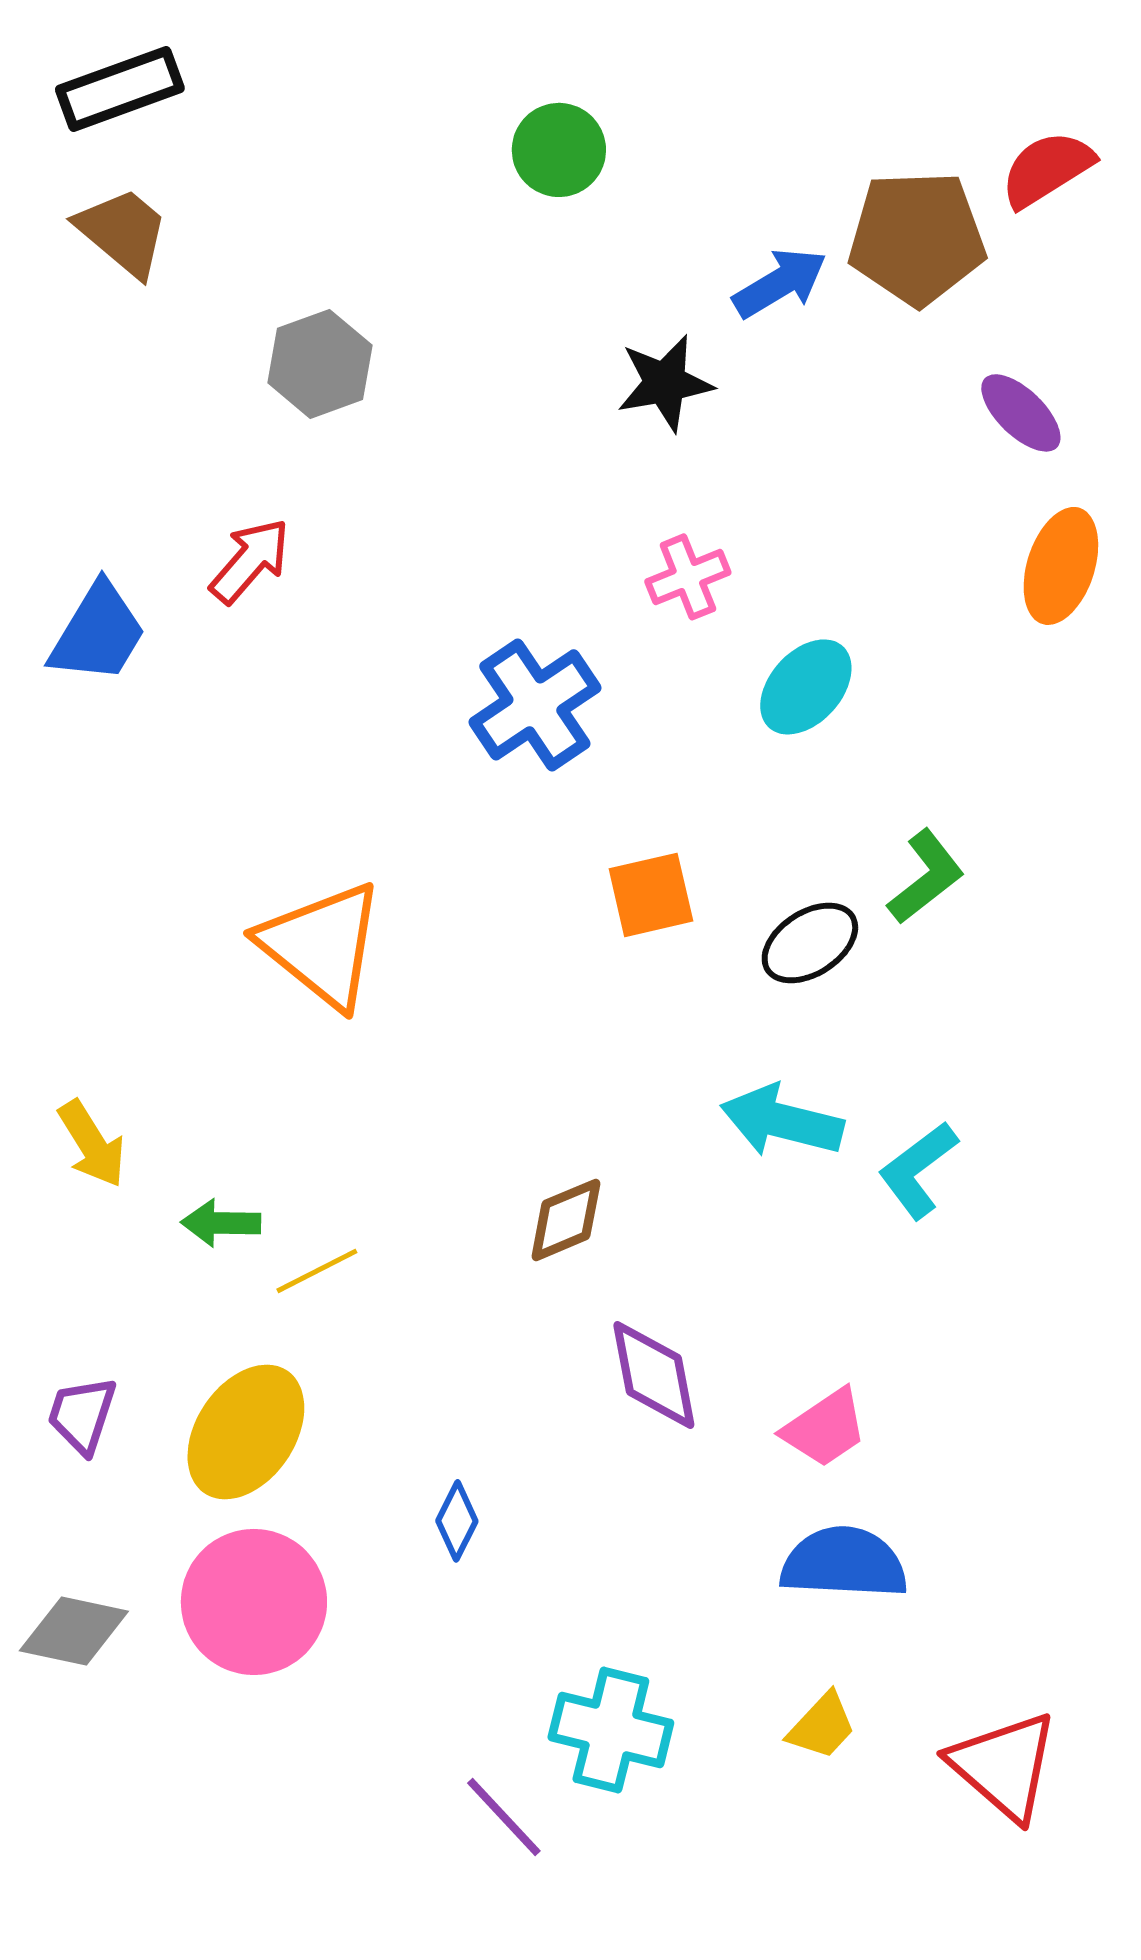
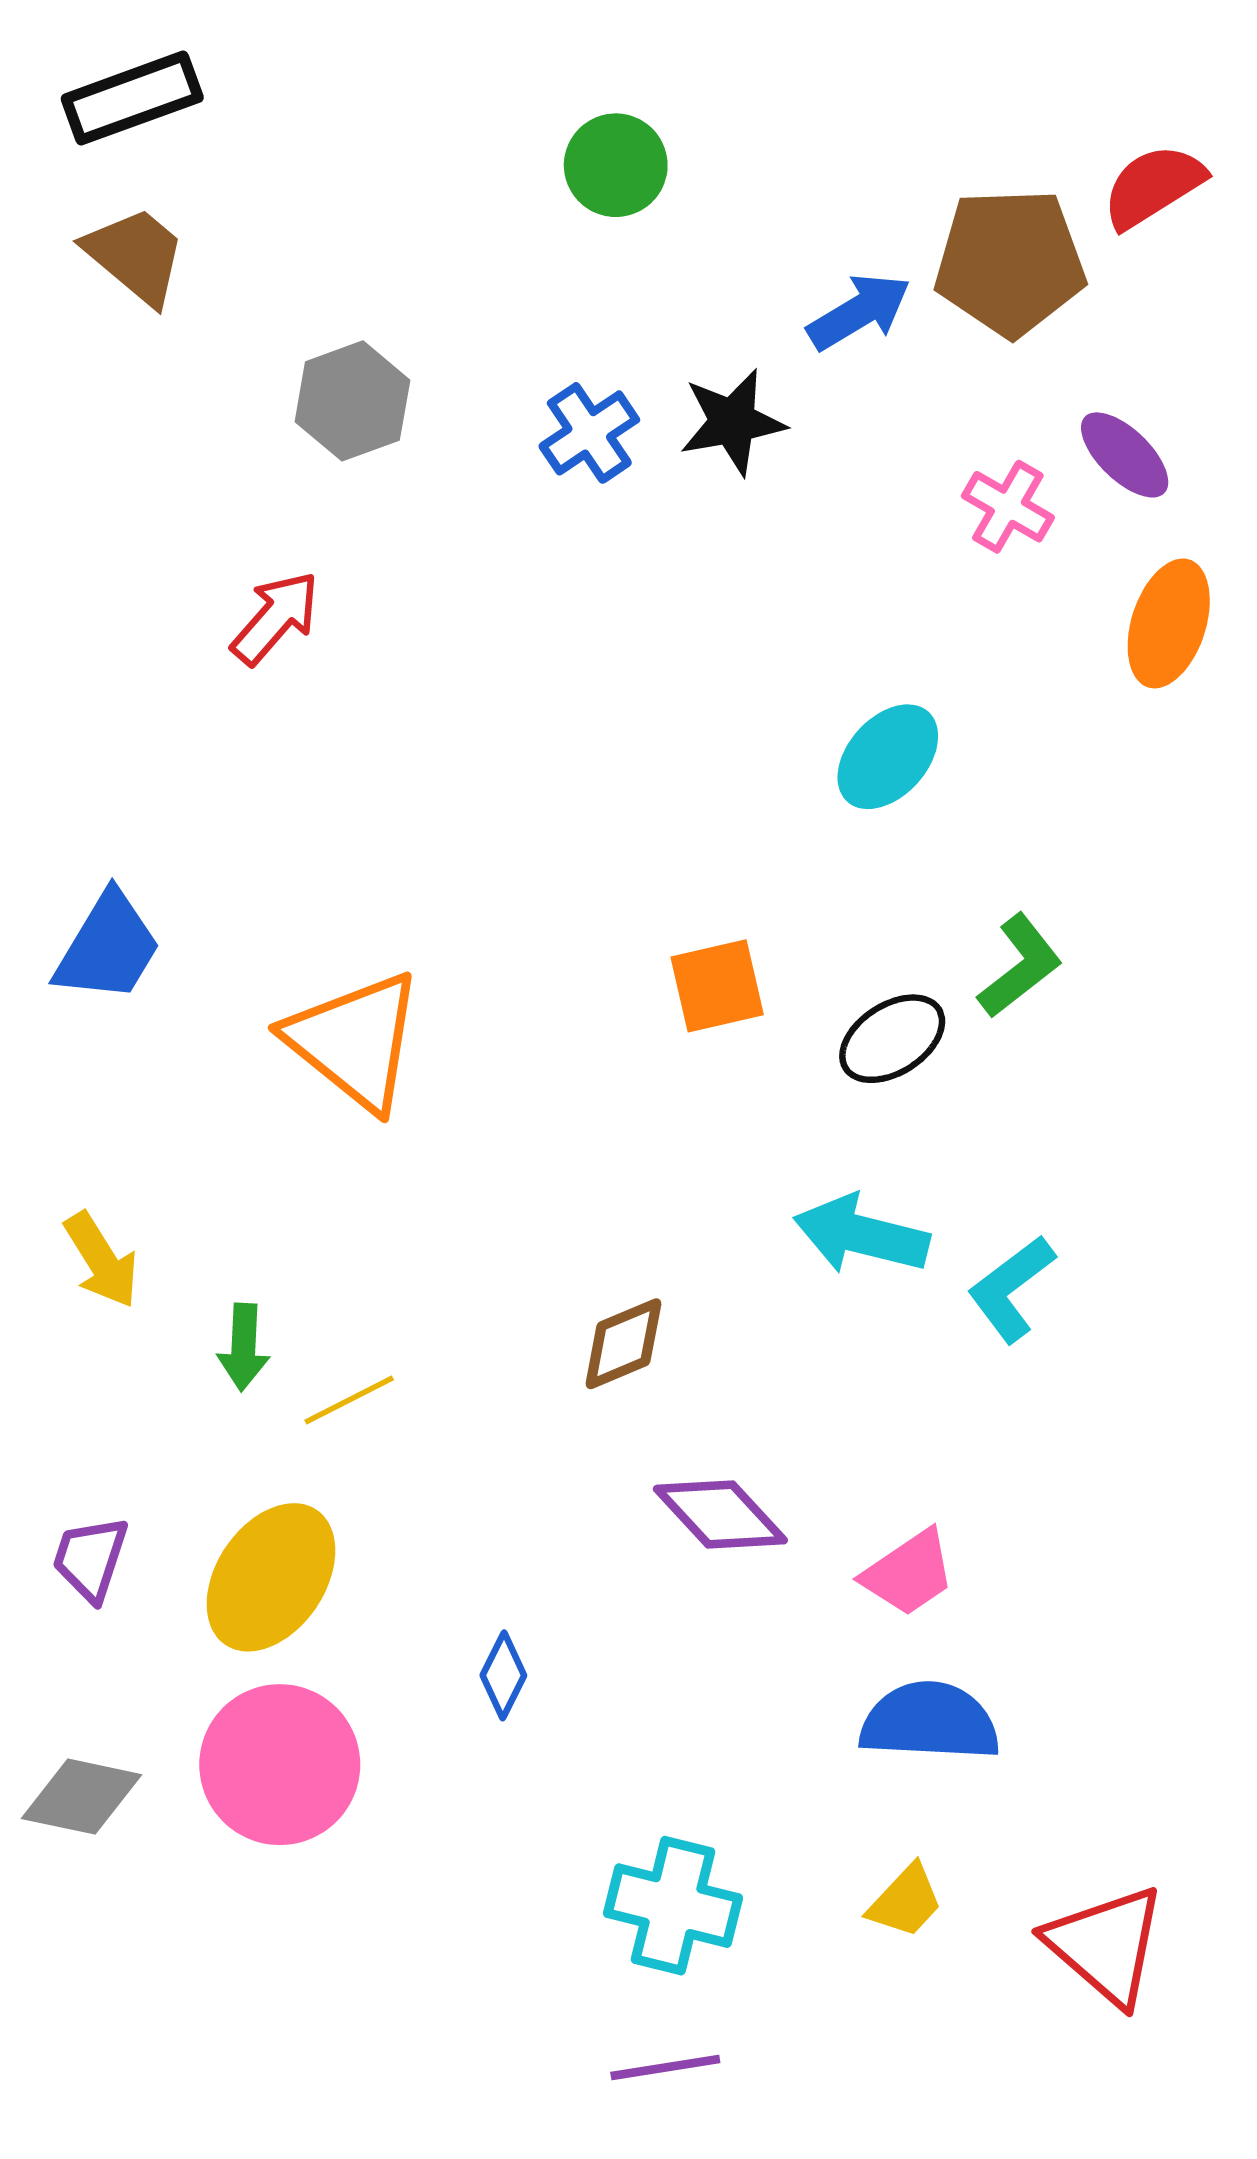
pink cross: (688, 577) -> (1008, 507), moved, turned -38
blue trapezoid: (98, 633) -> (108, 947), moved
blue cross: (535, 705) -> (589, 433), moved, size x0.7
green arrow: (221, 1223) -> (243, 1347), turned -88
purple diamond: (654, 1375) -> (720, 1515), turned -32
purple line: (504, 1817) -> (665, 2068), moved, turned -56

